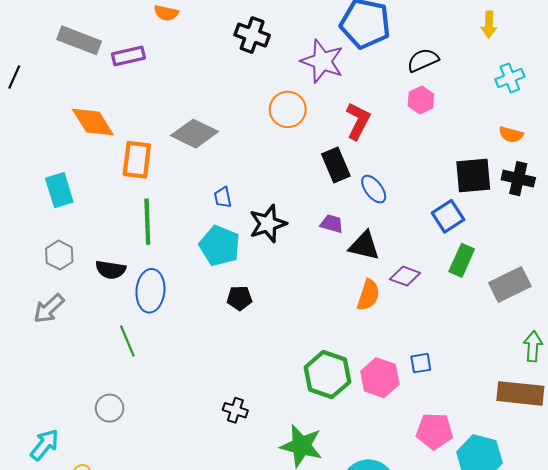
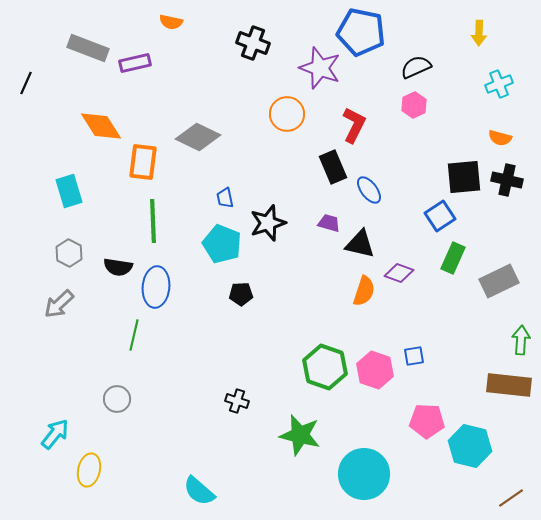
green line: (127, 341) -> (134, 335), turned 36

